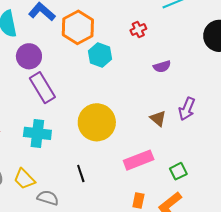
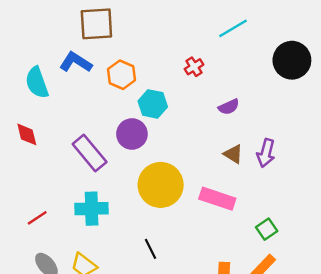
orange hexagon: (78, 27) -> (121, 75), size x0.7
purple circle: (29, 56) -> (132, 134), moved
brown triangle: (158, 119) -> (233, 154), moved
pink rectangle: (139, 160) -> (217, 199), moved, turned 48

